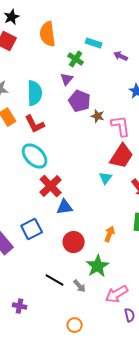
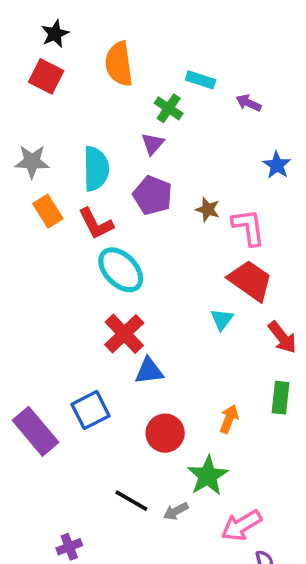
purple pentagon: (80, 101) -> (153, 195), moved
cyan ellipse: (35, 156) -> (121, 270), moved
red trapezoid: (122, 156) -> (250, 280), turned -88
gray arrow: (80, 286) -> (176, 511), turned 104
purple cross: (20, 306) -> (69, 547), turned -32

